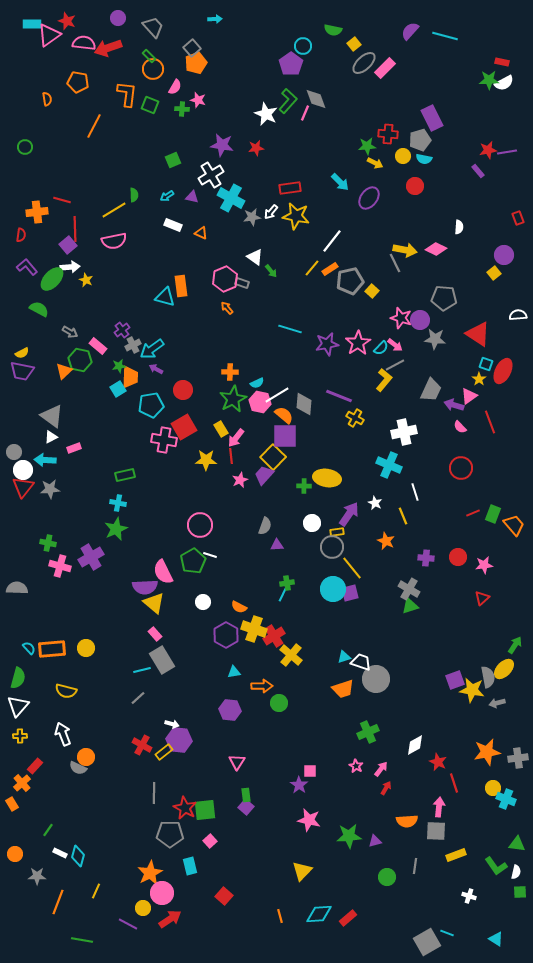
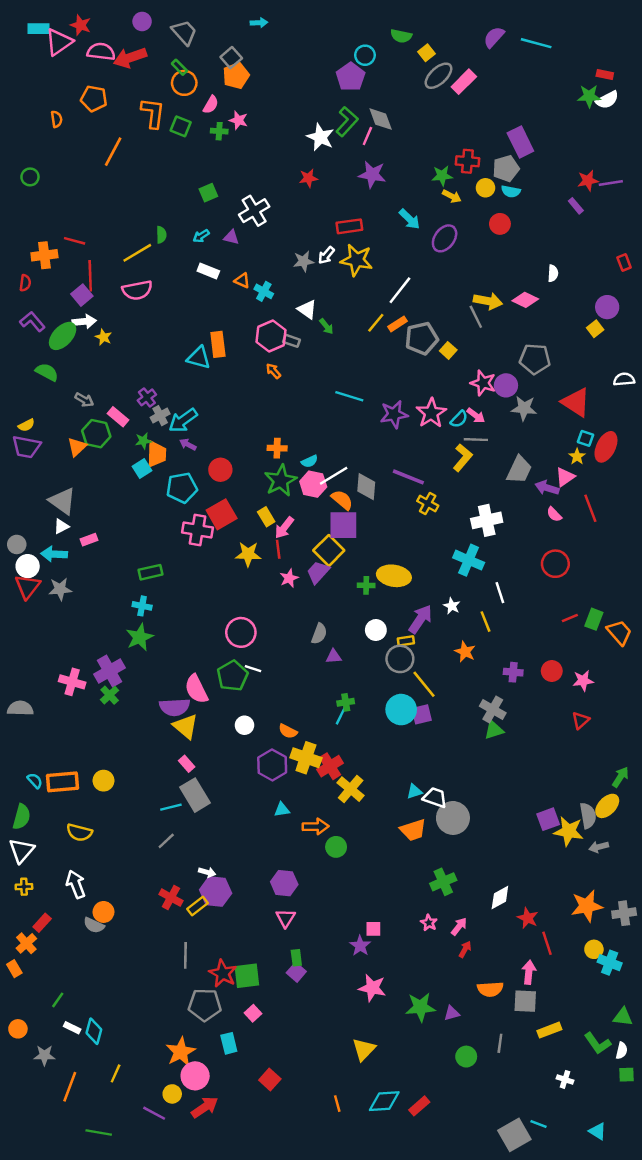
purple star: (222, 145) -> (372, 175), moved
cyan cross: (231, 198) -> (264, 291), moved, size x0.6
gray line: (395, 365) -> (476, 440), turned 30
green cross: (48, 543) -> (110, 695), moved, turned 35
purple hexagon: (230, 710) -> (284, 883), moved

